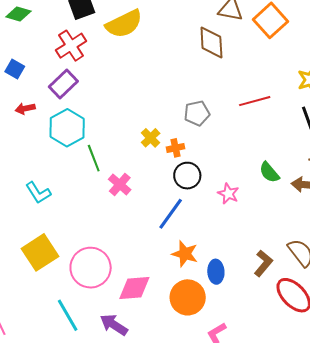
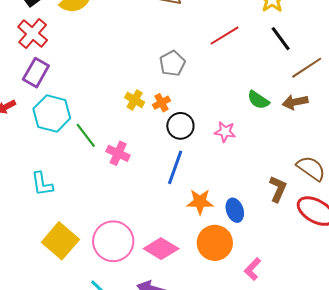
cyan L-shape: (38, 193) -> (42, 184), turned 40
pink diamond: (134, 288) -> (161, 249), turned 52

